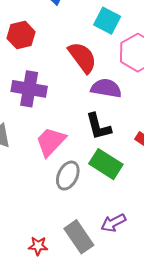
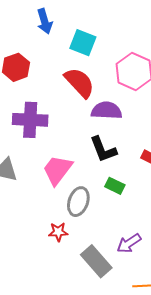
cyan square: (107, 21) -> (83, 43), moved
green rectangle: (106, 164) -> (115, 186), size x0.6
red star: (38, 246) -> (58, 232), moved

